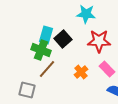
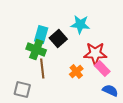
cyan star: (86, 14) -> (80, 24), moved
red star: (99, 41) -> (95, 54), moved
brown line: (47, 69) -> (42, 68), turned -48

